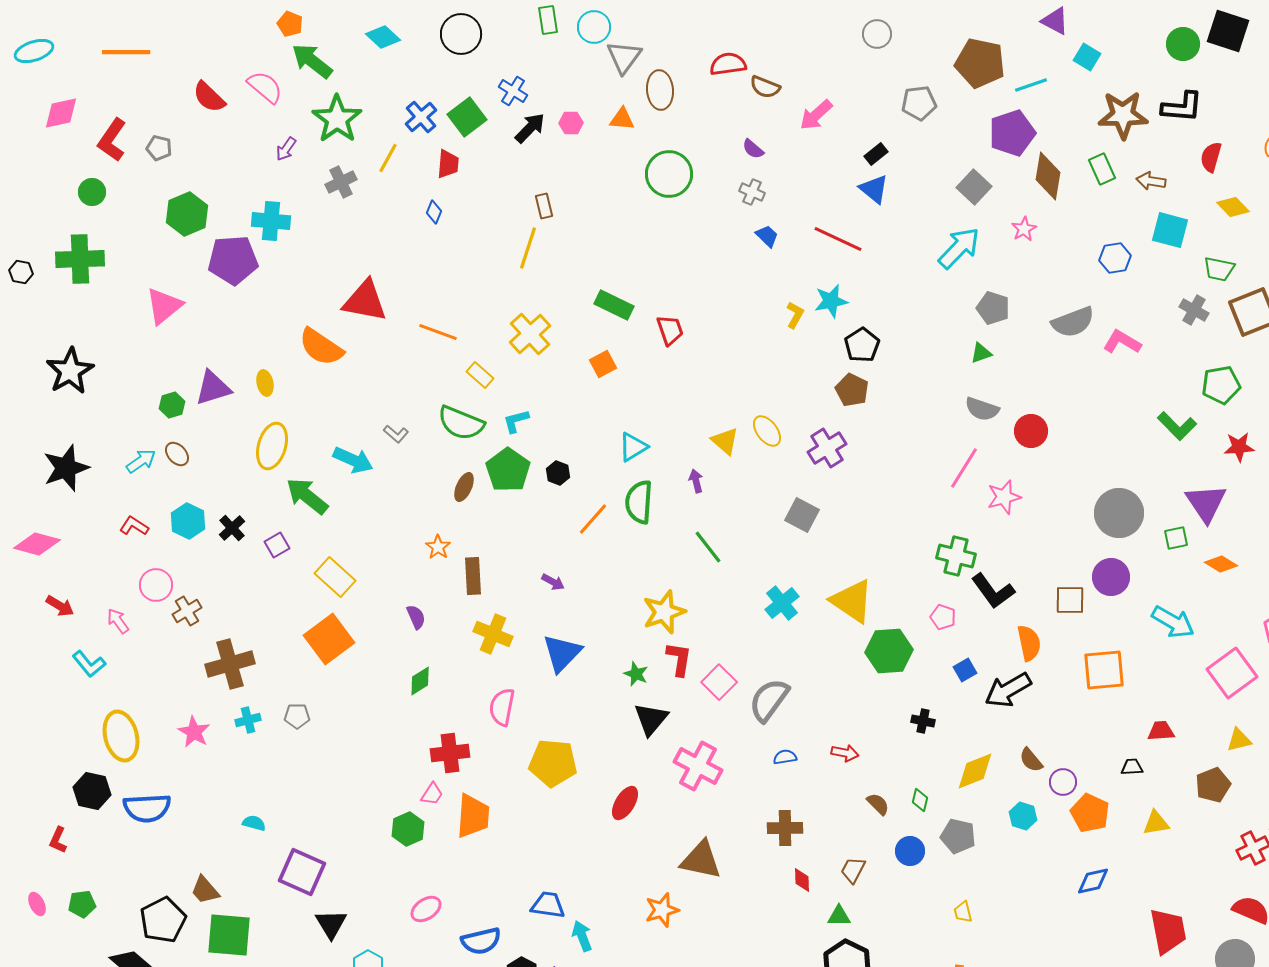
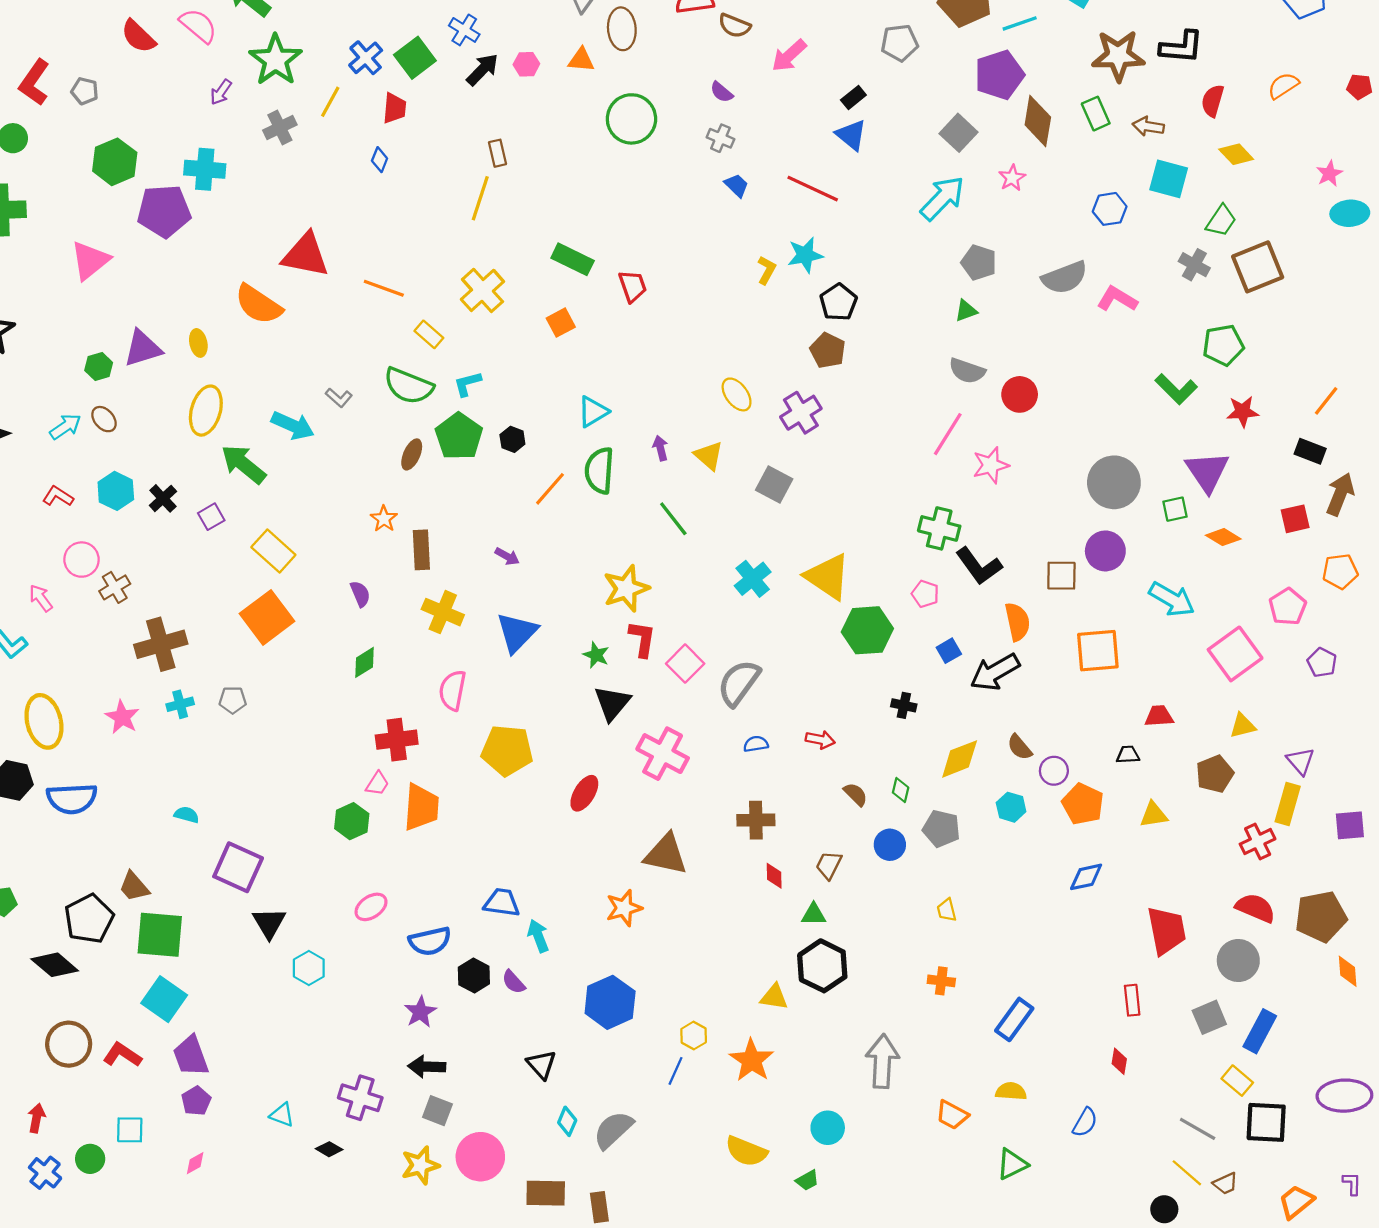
green trapezoid: (1219, 269) -> (1221, 221), turned -68
yellow triangle: (725, 441) -> (709, 456), moved

